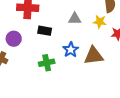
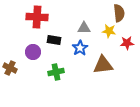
purple circle: (14, 39) -> (33, 52), moved
blue star: (71, 50) -> (80, 48), moved

